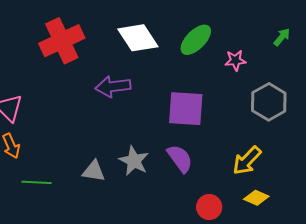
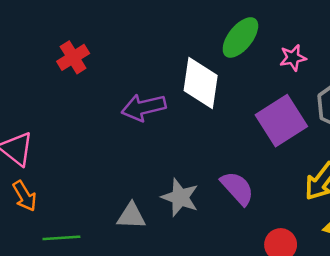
white diamond: (138, 38) -> (201, 83), moved, turned 48
red cross: (62, 41) -> (73, 57), size x0.6
purple square: (186, 109) -> (281, 121), moved, turned -30

